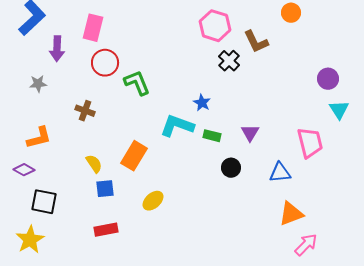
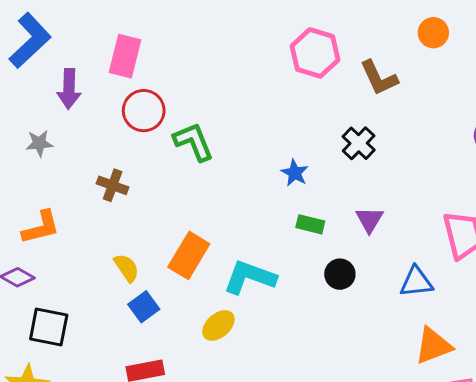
black cross: (229, 61) -> (359, 143), moved
cyan L-shape: (177, 126) -> (250, 277), moved
blue square: (105, 189) -> (144, 307), turned -30

